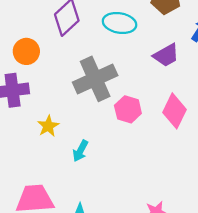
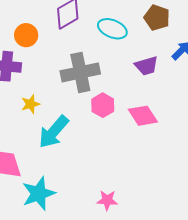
pink diamond: (175, 111) -> (143, 116), turned -72
cyan arrow: (80, 151) -> (54, 132), size x1.8

